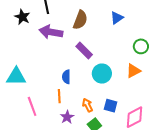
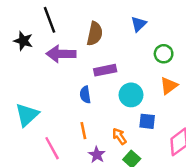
green circle: (141, 46) -> (164, 54), moved
purple rectangle: (84, 51) -> (105, 70), turned -48
cyan triangle: (16, 77) -> (27, 115), turned -35
blue semicircle: (66, 77) -> (85, 95), moved
blue square: (111, 106) -> (147, 121), moved

